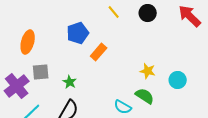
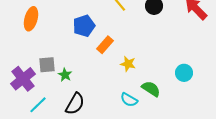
orange ellipse: (28, 42) -> (31, 19), moved
yellow star: (148, 71) -> (128, 64), moved
green star: (70, 82) -> (65, 75), moved

